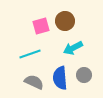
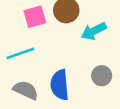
cyan arrow: (73, 48) -> (94, 31), moved
gray circle: (84, 75) -> (102, 76), moved

